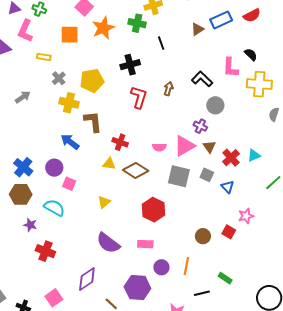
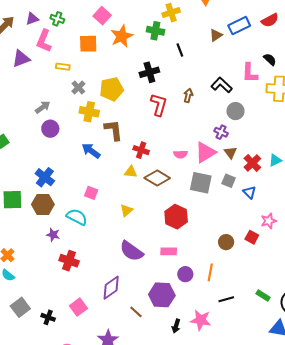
purple circle: (54, 168) -> (50, 129), moved
green rectangle: (225, 278) -> (263, 296), moved

